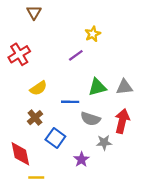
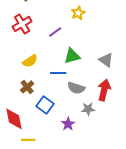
red cross: (19, 54) -> (22, 24), moved
purple line: (76, 55) -> (55, 32), moved
green triangle: (97, 87) -> (72, 56), moved
gray triangle: (124, 87) -> (106, 60), turned 42

